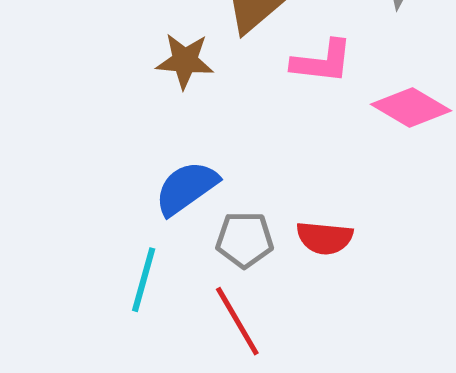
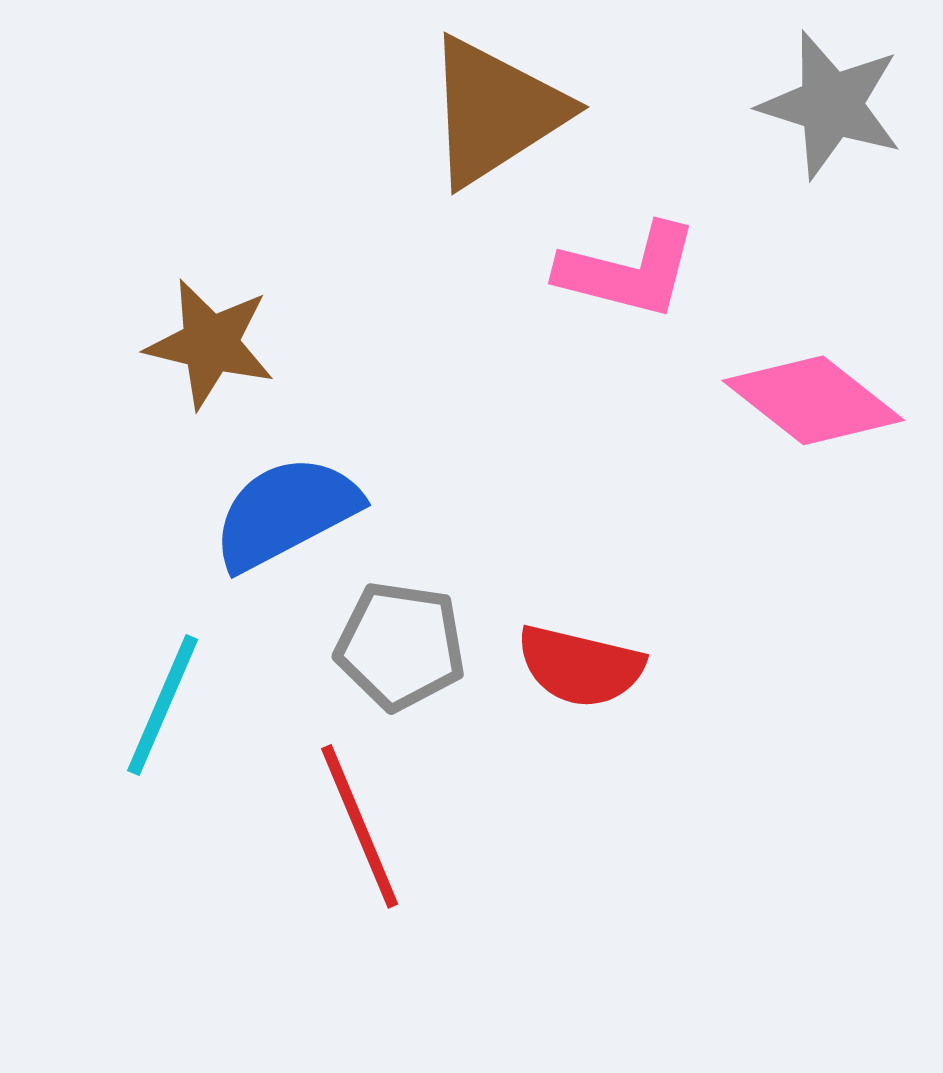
brown star: (185, 61) -> (210, 344), moved

